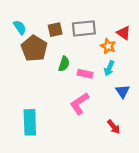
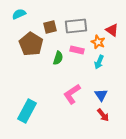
cyan semicircle: (20, 27) -> (19, 14), moved, turned -80
pink rectangle: (85, 74) -> (77, 50), moved
blue triangle: (122, 91) -> (101, 95), moved
cyan rectangle: (30, 122) -> (27, 111), turned 30

